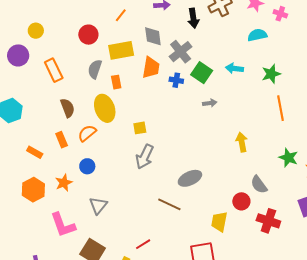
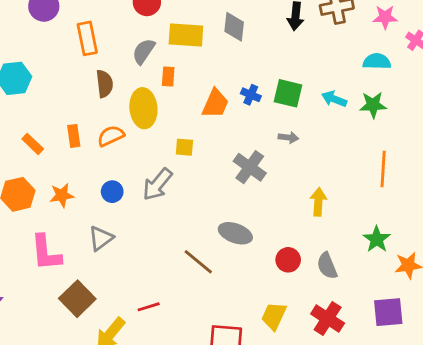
gray cross: (181, 52) -> (250, 167), moved, turned -30
orange trapezoid: (151, 68) -> (215, 104), moved
green square: (202, 73) -> (288, 93), turned -35
green star: (271, 74) -> (373, 105), moved
brown semicircle: (67, 108) -> (104, 84), moved
gray arrow: (145, 157) -> (157, 184), moved
blue circle: (87, 166) -> (112, 192), moved
gray ellipse: (190, 178) -> (235, 233), turned 30
red circle: (241, 201) -> (288, 260), moved
yellow trapezoid: (219, 222) -> (274, 316), moved

